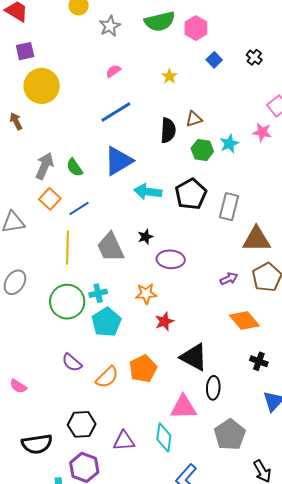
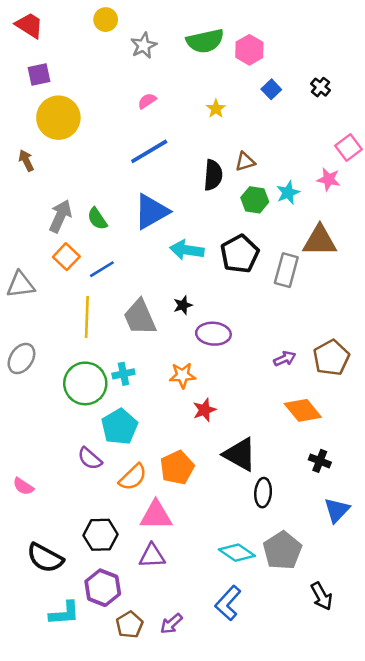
brown triangle: (256, 239) -> (320, 241), moved
cyan pentagon: (106, 322) -> (120, 427), moved
pink triangle: (183, 407) -> (156, 515), moved
cyan diamond: (164, 437) -> (237, 553), moved, turned -64
black semicircle: (37, 444) -> (45, 558), turned 36

